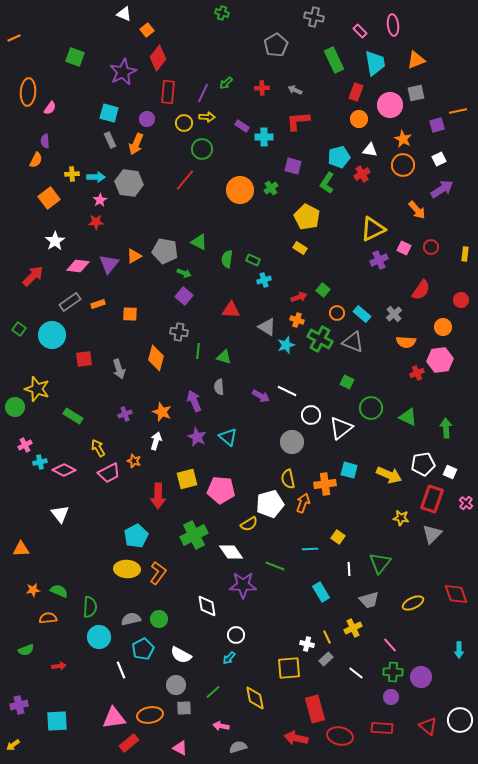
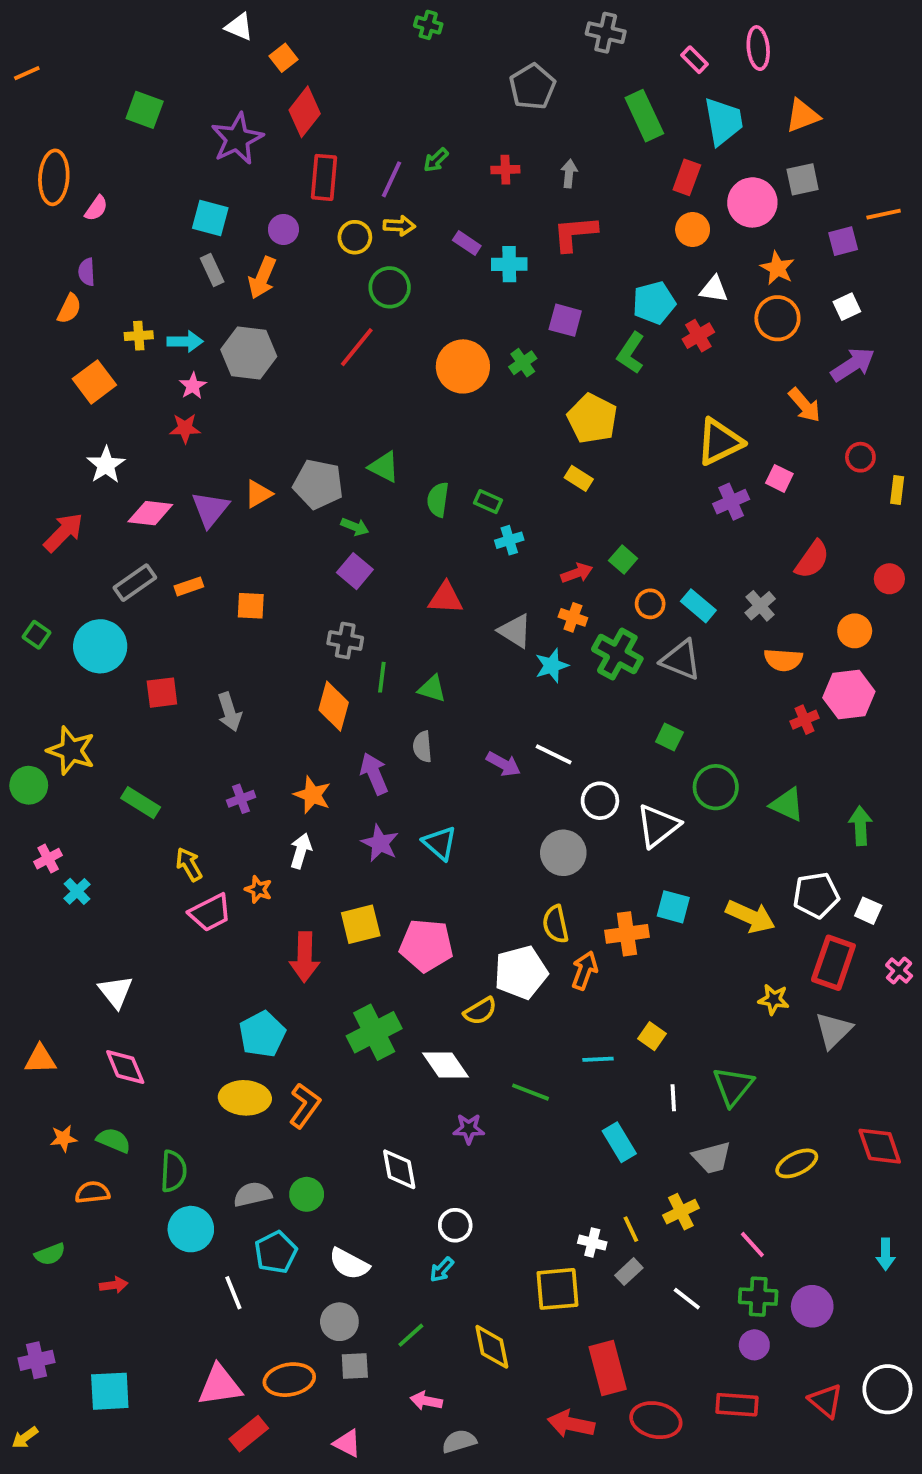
gray arrow: (295, 90) -> (569, 174), turned 72
red circle: (431, 247) -> (860, 457), moved
orange diamond: (156, 358) -> (334, 706), moved
cyan cross: (40, 462) -> (77, 891), turned -32
pink diamond: (64, 470) -> (125, 1067), moved, turned 40
purple star: (243, 585) -> (469, 1129), size x0.6

